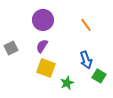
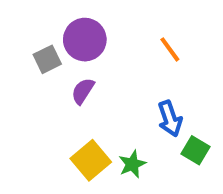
gray square: (11, 48) -> (47, 59), moved
yellow square: (46, 68) -> (91, 160), moved, turned 30

